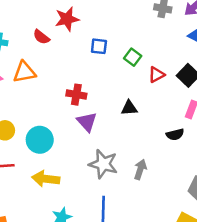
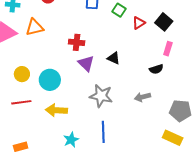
black triangle: (129, 108) -> (114, 58), moved, turned 32
gray arrow: (140, 169) -> (142, 97), moved, turned -119

